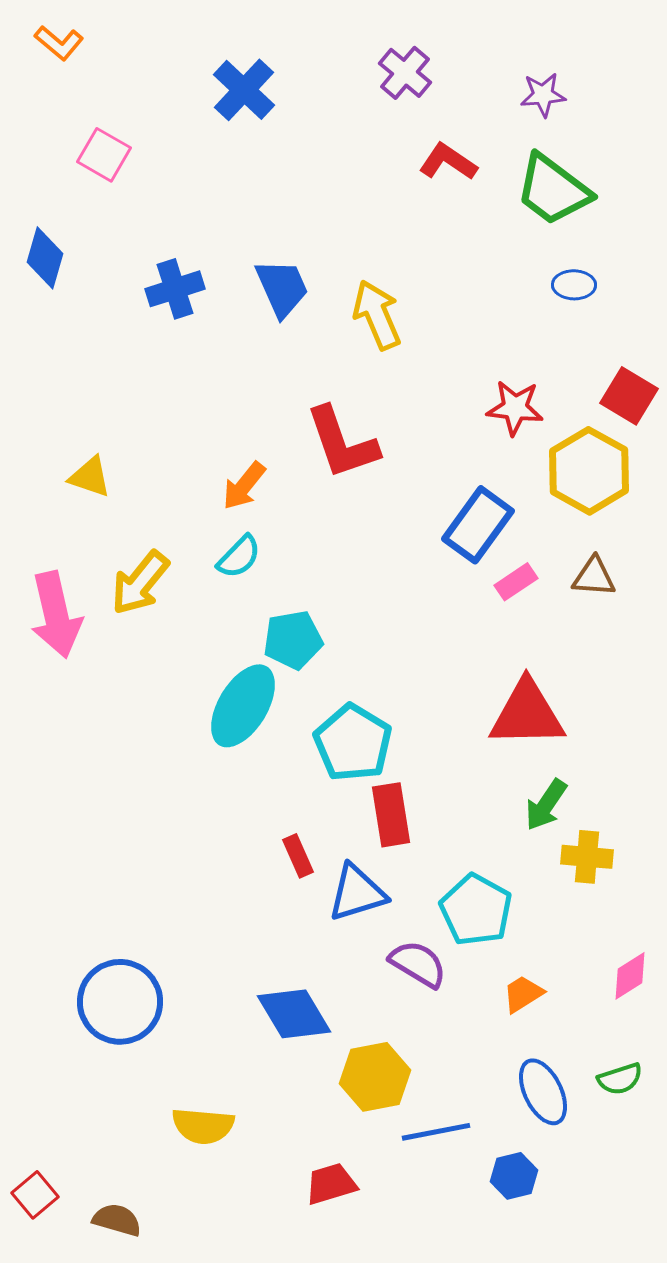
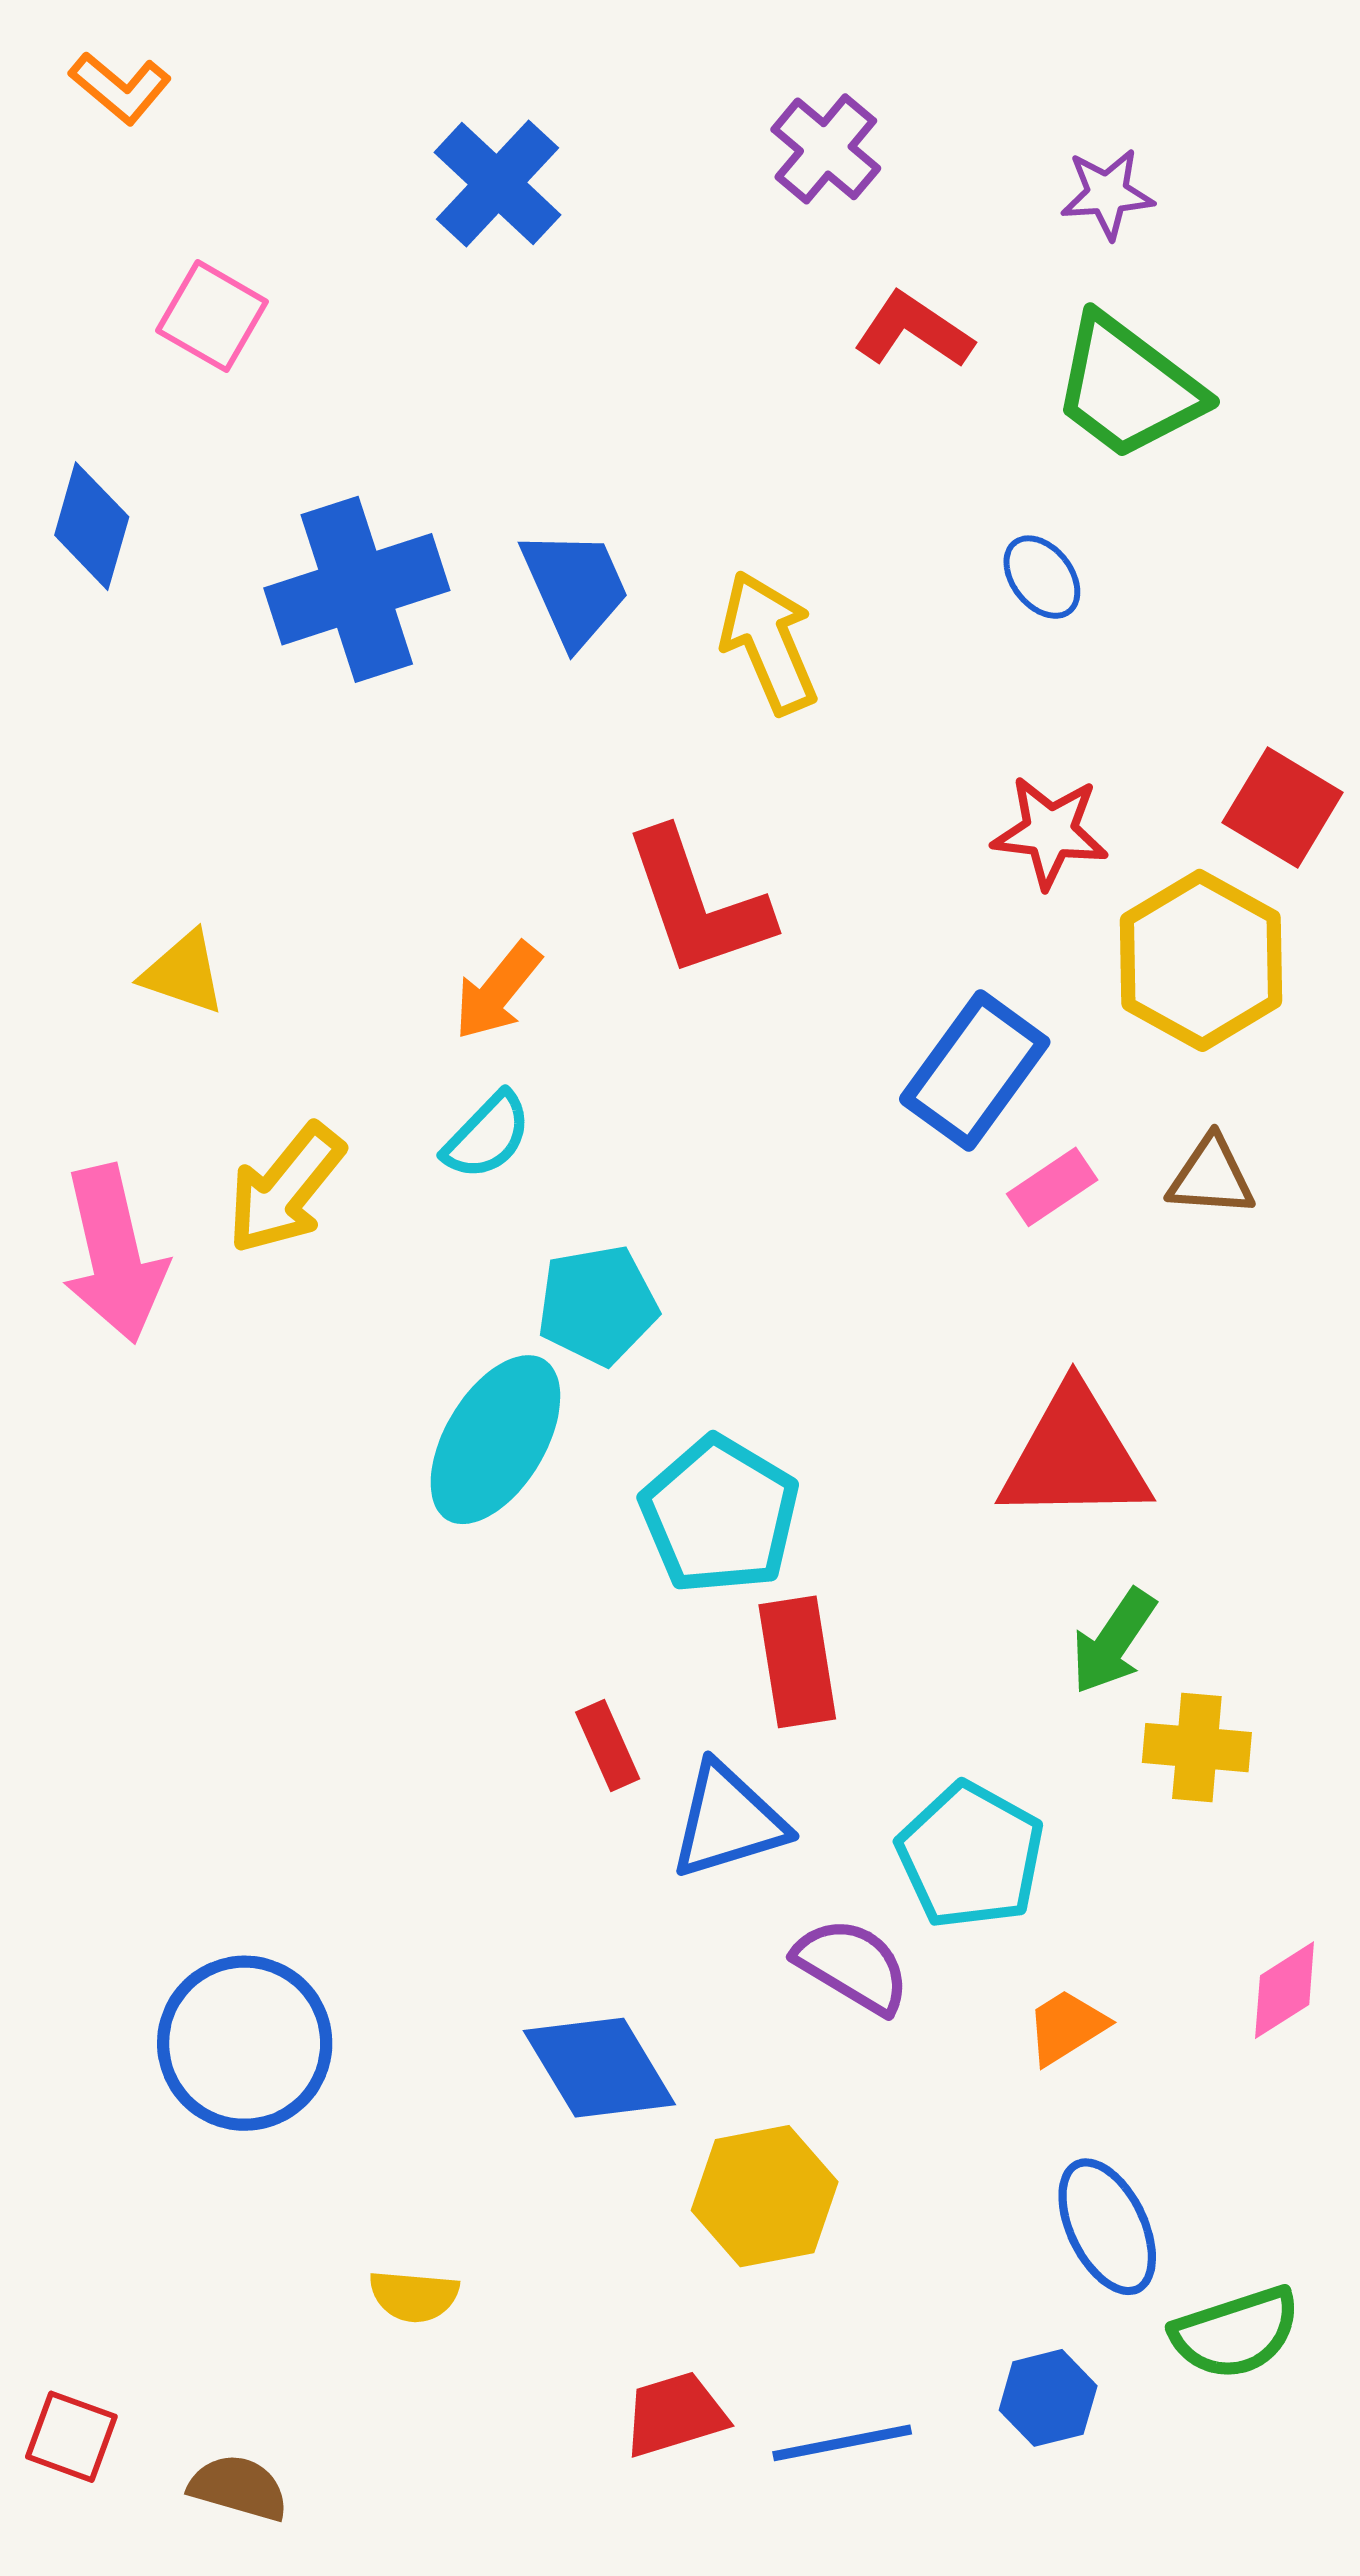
blue ellipse: (574, 285) -> (1042, 577), moved, turned 51
blue cross: (175, 289) -> (357, 589), size x1.5
green semicircle: (620, 1079) -> (1236, 2333), moved, size x1.4
yellow semicircle: (203, 1126) -> (414, 2296), size x0.7
blue line: (436, 1132) -> (842, 2443), moved
red square: (35, 1195) -> (71, 2437), turned -30

